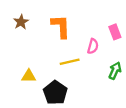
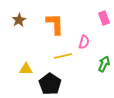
pink rectangle: (115, 32) -> (104, 18), moved

